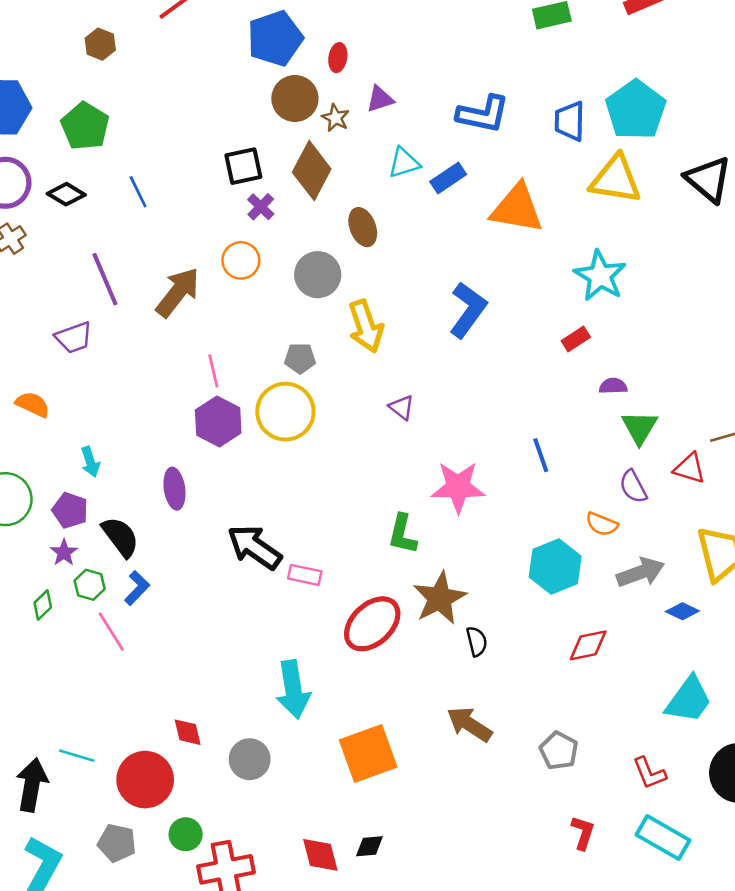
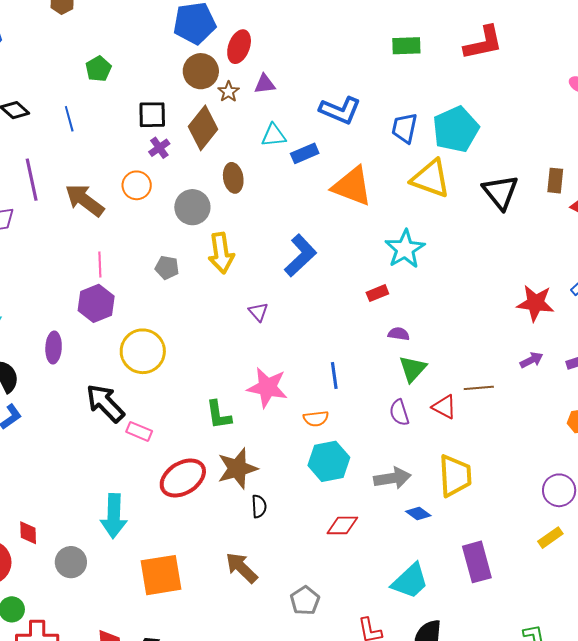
red ellipse: (338, 58) -> (239, 47), size x1.5
green pentagon: (85, 126) -> (98, 69), moved, size x0.7
brown arrow: (178, 292) -> (84, 200), turned -102
purple triangle: (402, 407) -> (258, 312), moved
yellow circle: (285, 412) -> (143, 351), moved
orange semicircle: (602, 524) -> (316, 419), moved, turned -40
green L-shape: (403, 534) -> (219, 415), turned -32

